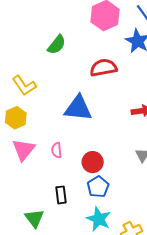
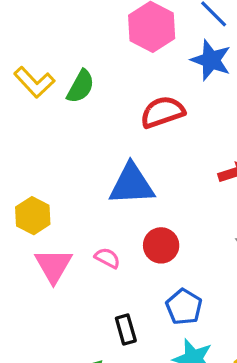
yellow L-shape: (24, 85) -> (34, 82), moved
pink semicircle: (57, 150) -> (107, 258), turned 133
red circle: (93, 162) -> (161, 245), moved

